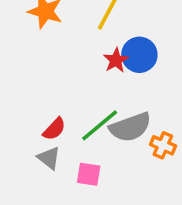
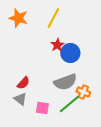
blue circle: (139, 55) -> (70, 53), moved
green line: (100, 125) -> (69, 104), moved

